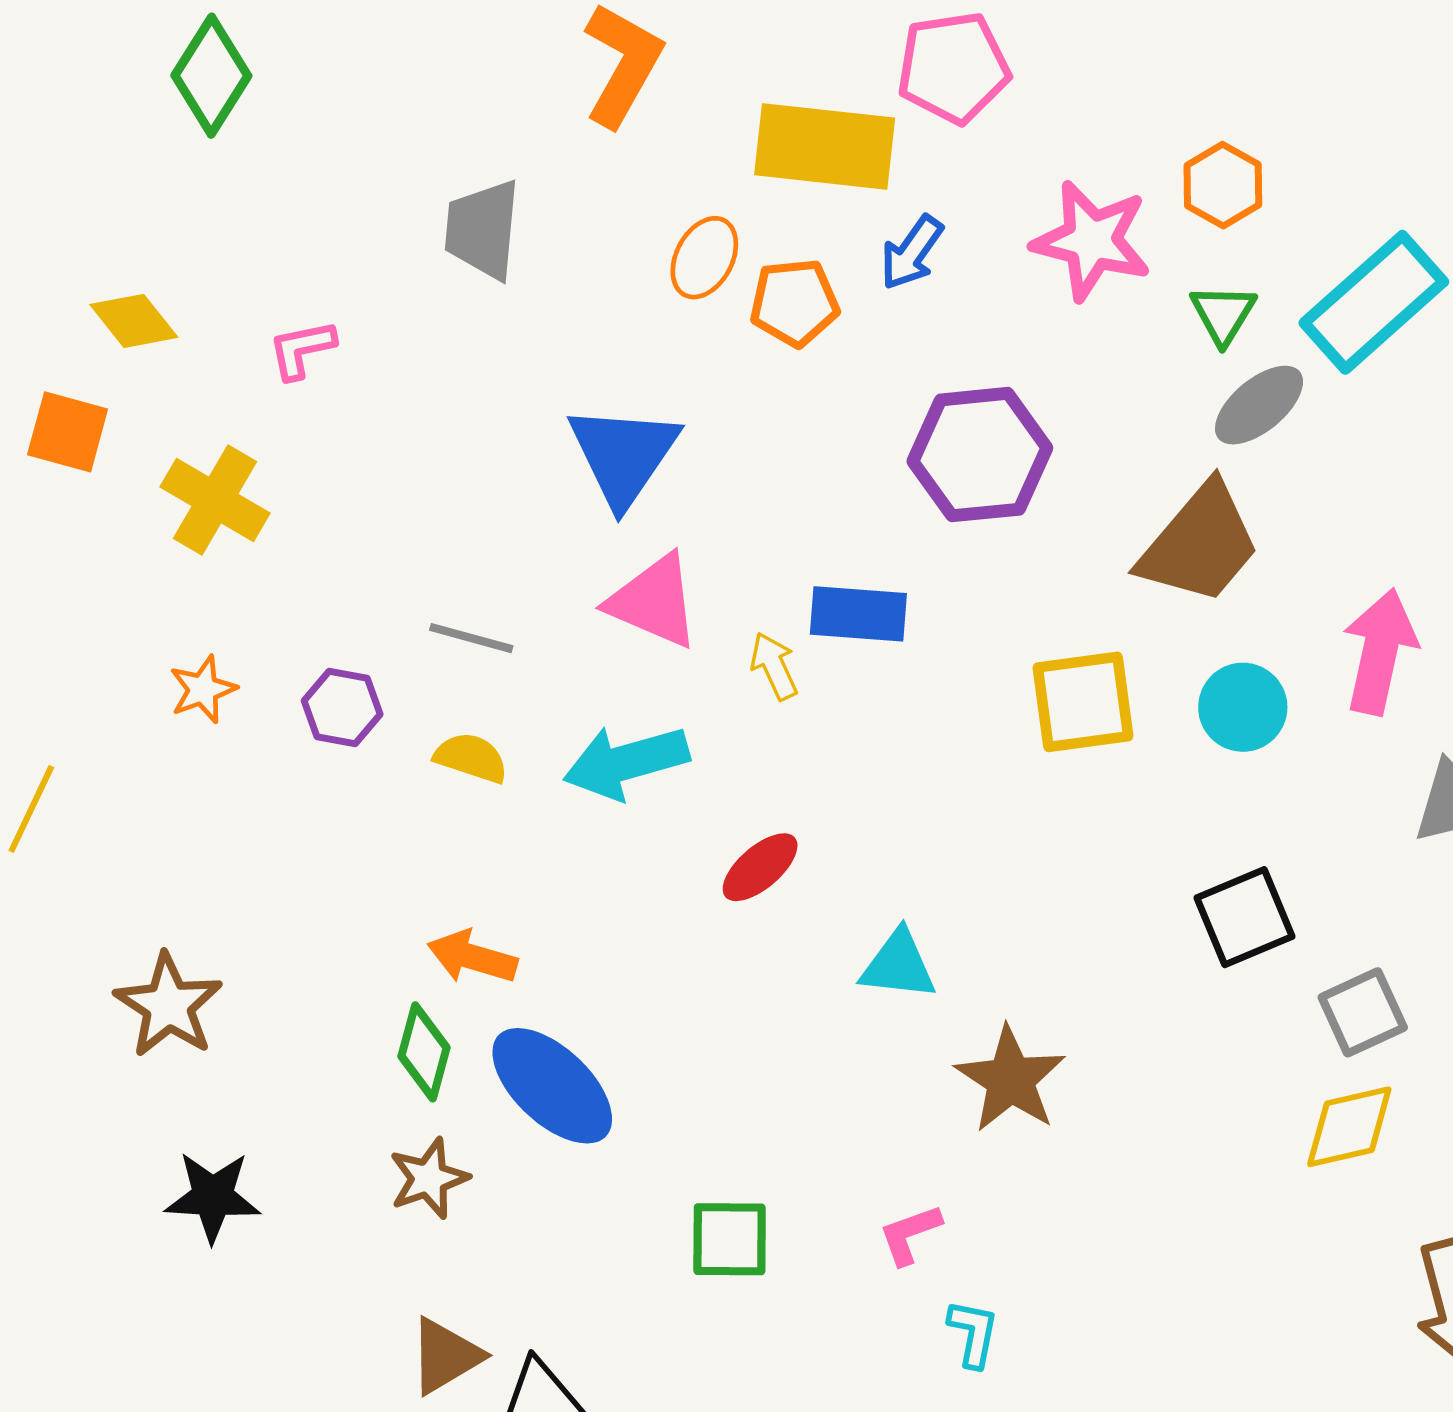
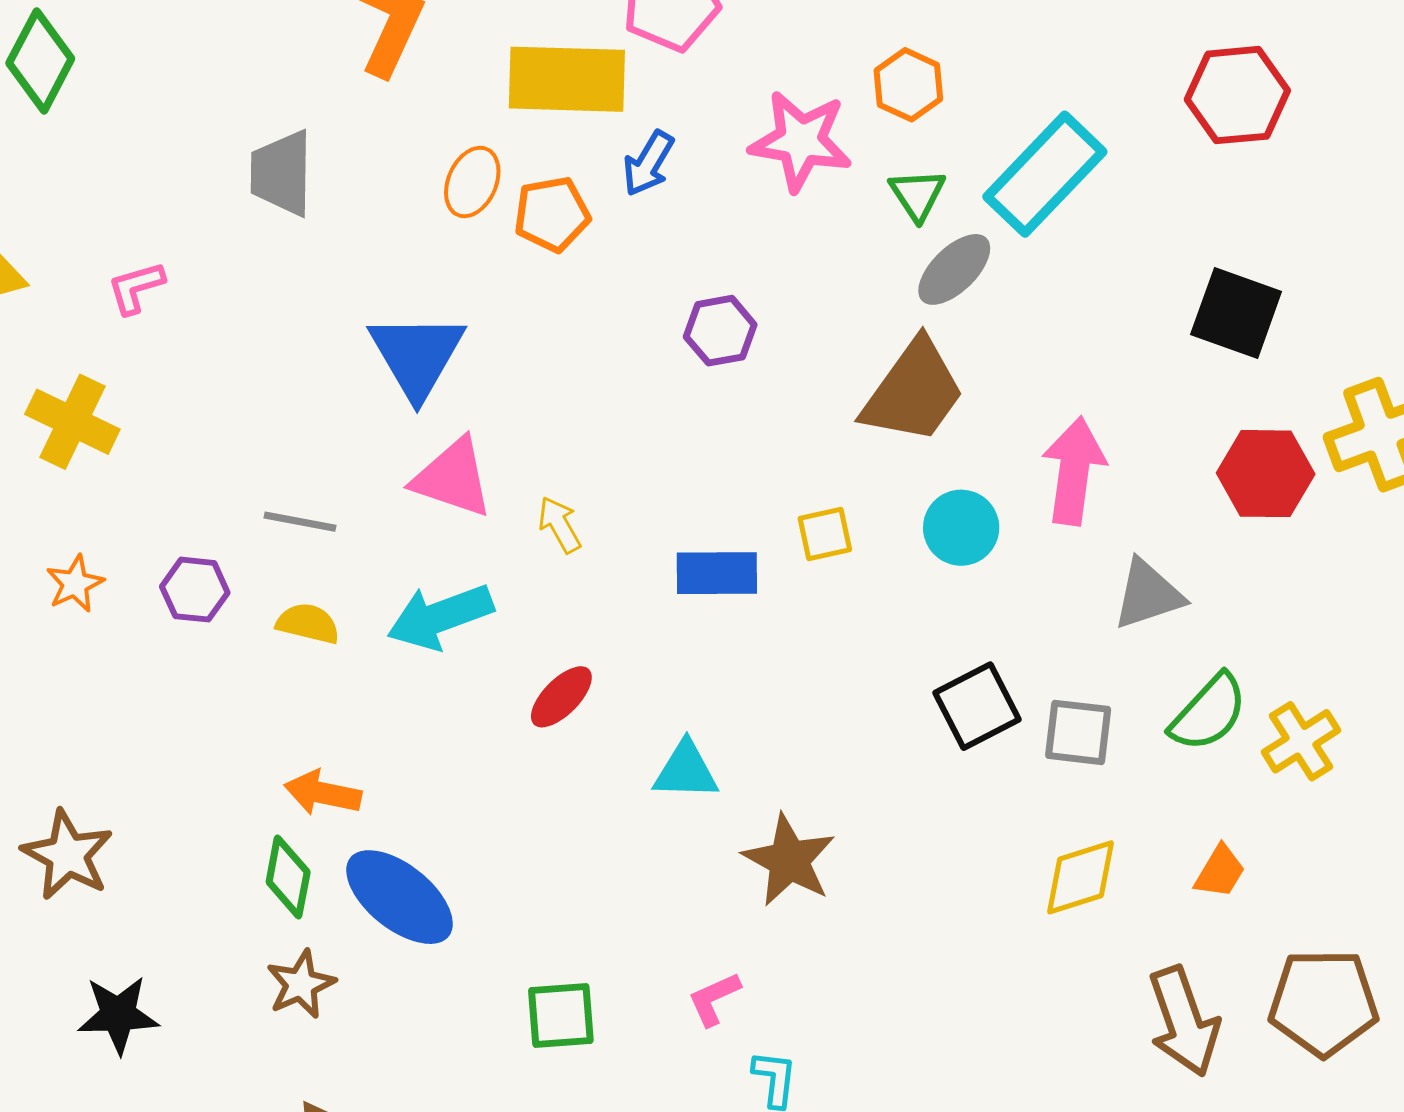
purple hexagon: (980, 455) -> (720, 331), size x0.6
blue rectangle: (858, 614) -> (717, 573), moved
yellow square: (1083, 702) -> (825, 534), size x0.6
gray square: (1363, 1012) -> (1078, 732), moved, turned 36

